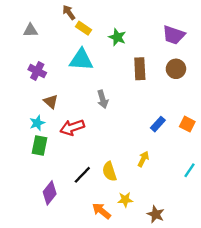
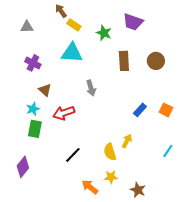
purple trapezoid: (174, 35) -> (133, 22), moved
yellow semicircle: (109, 171) -> (110, 152), moved
purple diamond: (50, 193) -> (23, 167), moved

